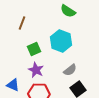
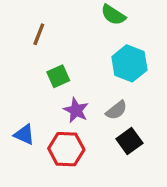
cyan hexagon: (61, 41) -> (129, 63), moved
purple star: (36, 70) -> (76, 110), moved

